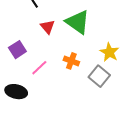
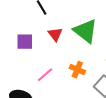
purple square: (17, 50) -> (25, 42), moved, turned 30

